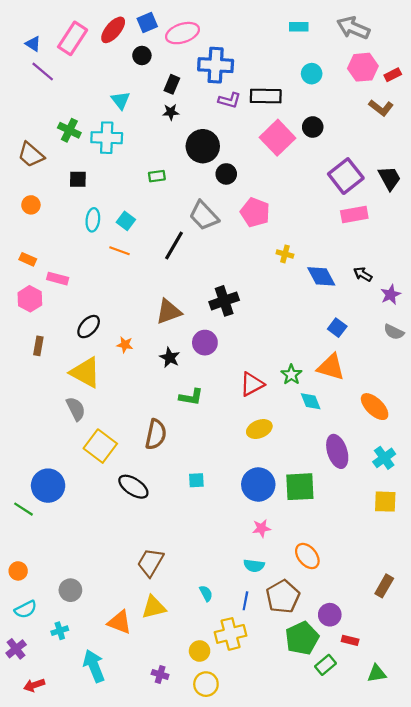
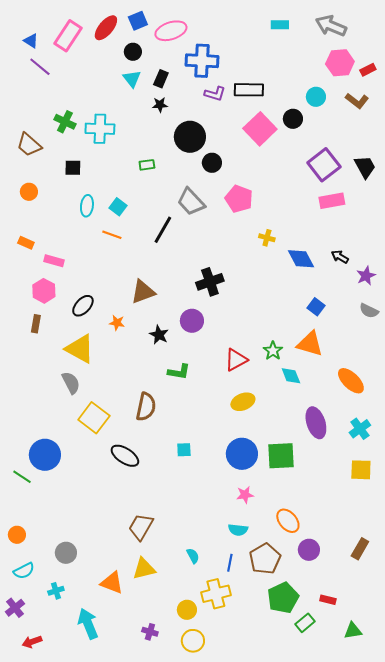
cyan circle: (312, 74) -> (316, 97), moved
cyan triangle: (121, 100) -> (132, 79), moved
pink hexagon: (30, 299) -> (44, 291), moved
brown triangle: (169, 312) -> (143, 292), moved
purple circle: (330, 615) -> (309, 550), moved

